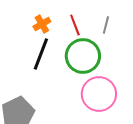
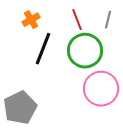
orange cross: (42, 24) -> (31, 20), moved

